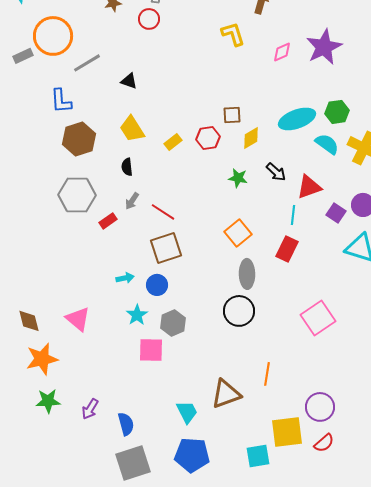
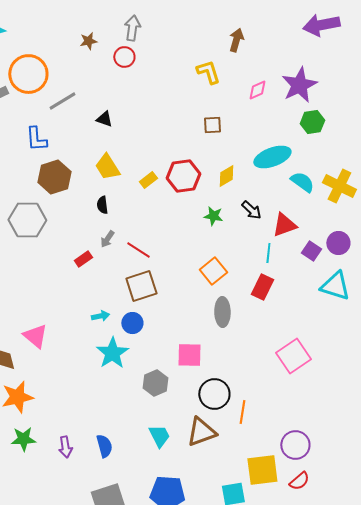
green hexagon: (337, 112) -> (312, 122), moved
brown square: (232, 115) -> (212, 125), moved
red hexagon: (208, 138) -> (183, 176), size x1.4
gray hexagon: (77, 195) -> (27, 220), moved
black circle: (239, 311) -> (214, 394), moved
cyan star: (137, 315) -> (112, 353), size x1.5
pink triangle: (78, 319) -> (35, 336), moved
gray hexagon: (173, 323) -> (155, 383), moved
pink square: (151, 350) -> (189, 355), moved
purple arrow: (90, 409) -> (65, 447), turned -40
cyan trapezoid: (187, 412) -> (159, 436), moved
blue semicircle: (126, 424) -> (104, 446), moved

